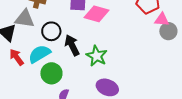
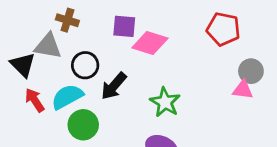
pink triangle: (162, 19) -> (243, 90), moved
black arrow: (72, 45) -> (114, 86), turned -115
green star: (97, 56) -> (165, 102), moved

